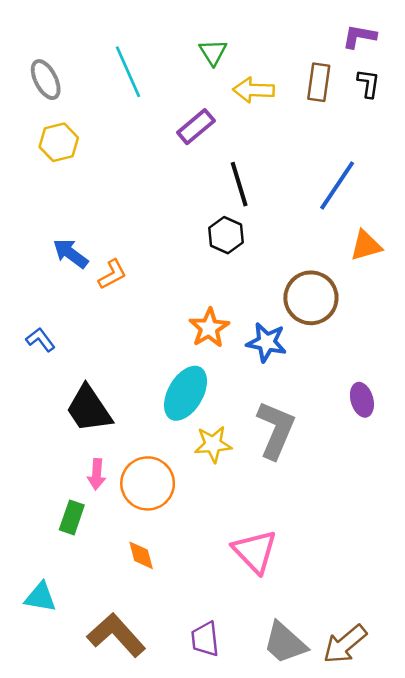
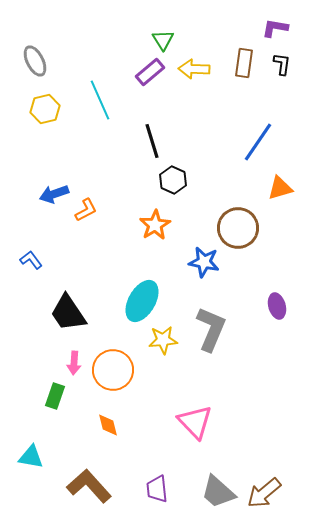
cyan line: (128, 72) -> (100, 100), moved
purple rectangle: (196, 127) -> (150, 72), moved
black line: (239, 184) -> (152, 141), moved
blue arrow: (70, 253) -> (54, 194), turned -56
orange star: (209, 328) -> (155, 225), moved

